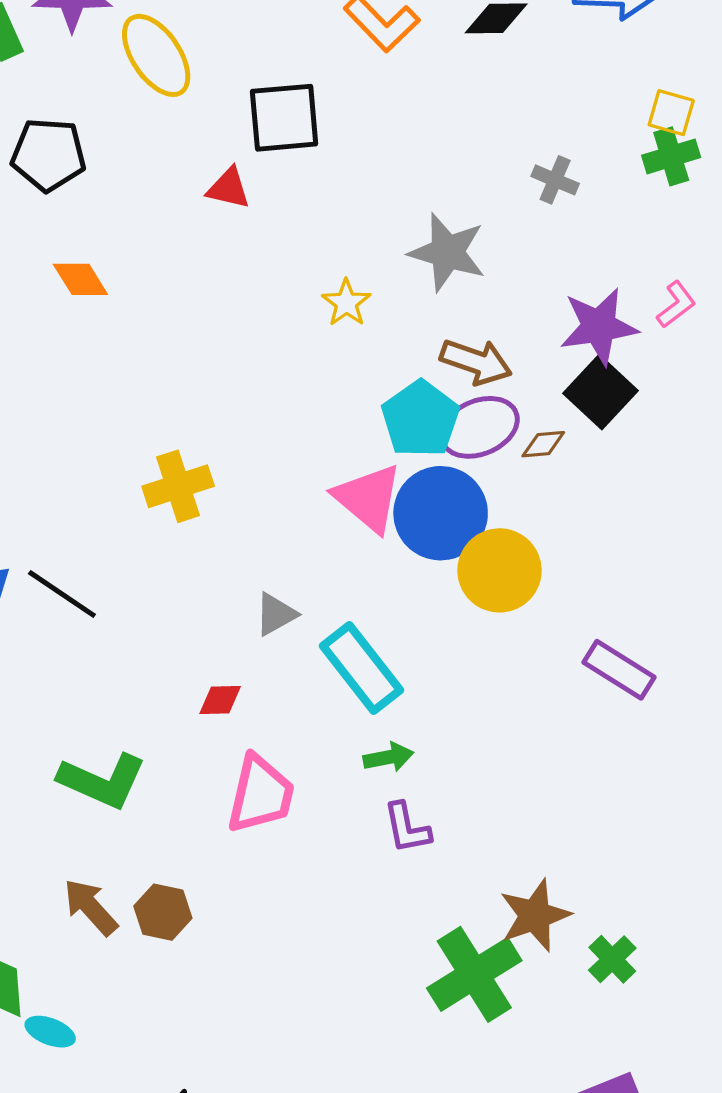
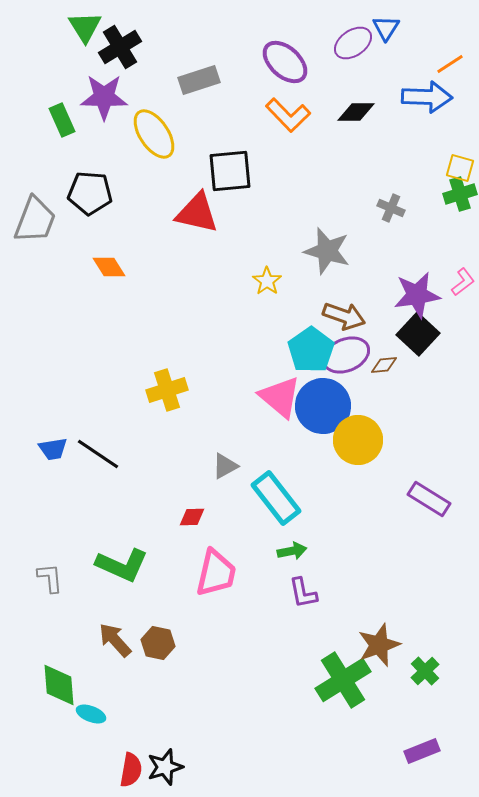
red triangle: (229, 188) -> (197, 213), size x1.6

